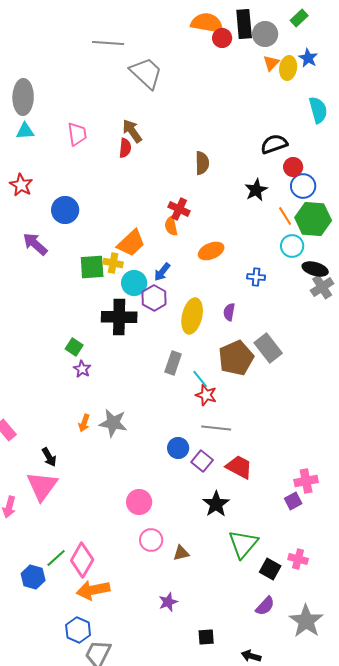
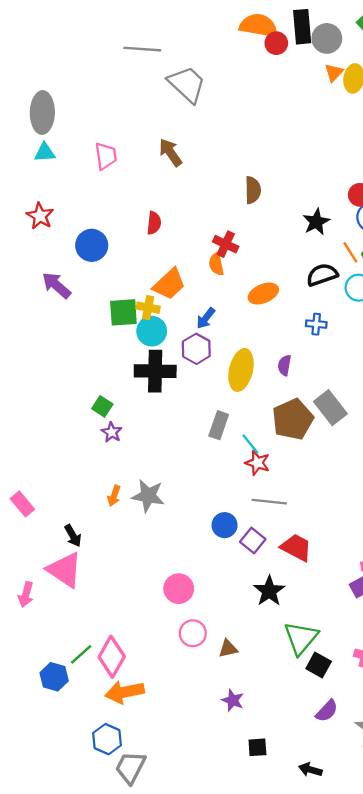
black semicircle: (274, 144) -> (322, 275), moved
red semicircle: (125, 148) -> (154, 223), moved
cyan circle: (134, 283) -> (152, 331), moved
pink triangle: (42, 486) -> (65, 570), turned -32
black square: (270, 569) -> (319, 665), moved
purple star: (168, 602) -> (233, 700), moved, turned -30

